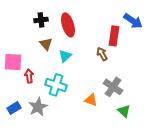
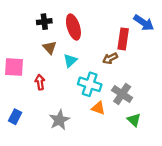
brown arrow: (102, 54) -> (110, 58), turned -88
red arrow: (29, 76) -> (40, 82), moved
cyan cross: (56, 85) -> (90, 84), moved
gray star: (38, 107) -> (59, 120), moved
blue rectangle: (14, 108) -> (15, 117), turned -32

